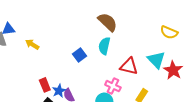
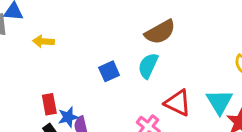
brown semicircle: (108, 22) -> (160, 32), turned 95
yellow arrow: (32, 44) -> (43, 41), turned -40

